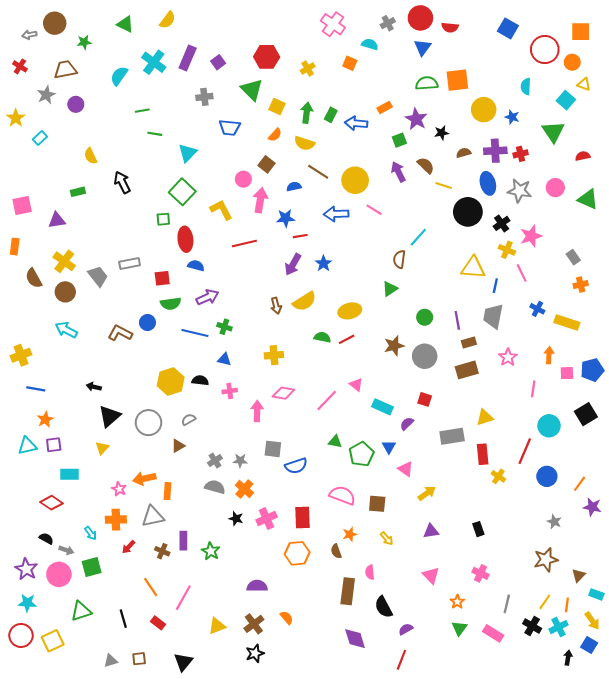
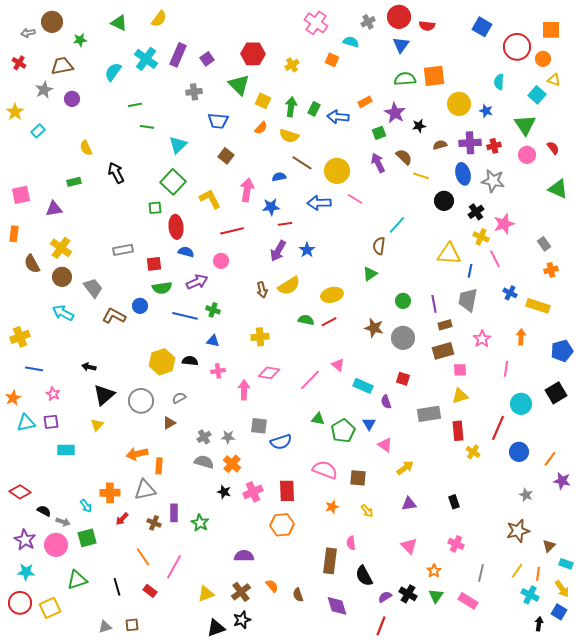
red semicircle: (583, 156) -> (553, 148), turned 64
brown square: (267, 164) -> (226, 156), moved
pink circle: (243, 179) -> (221, 261), moved
pink circle: (555, 188) -> (527, 155), moved
black circle: (468, 212) -> (444, 201), size x0.7
gray trapezoid: (98, 276) -> (93, 288), moved
brown star: (394, 346) -> (374, 328), turned 30
pink square: (567, 373) -> (460, 370), moved
orange star: (45, 419) -> (13, 398), moved
purple semicircle: (407, 424) -> (386, 402), turned -64
pink star: (119, 489) -> (53, 394), moved
red diamond: (52, 503) -> (20, 492), moved
brown semicircle: (336, 551) -> (298, 595), moved
black cross: (532, 626) -> (408, 594), moved
cyan cross: (558, 627) -> (530, 595), turned -36
black triangle: (183, 662) -> (216, 628), moved, turned 30

